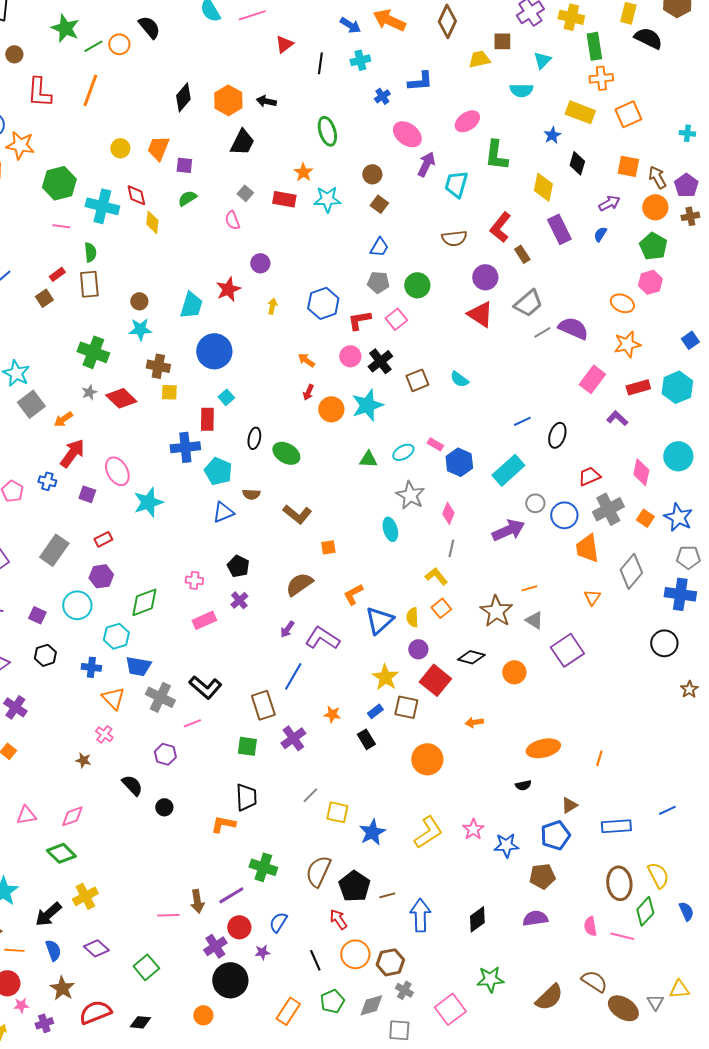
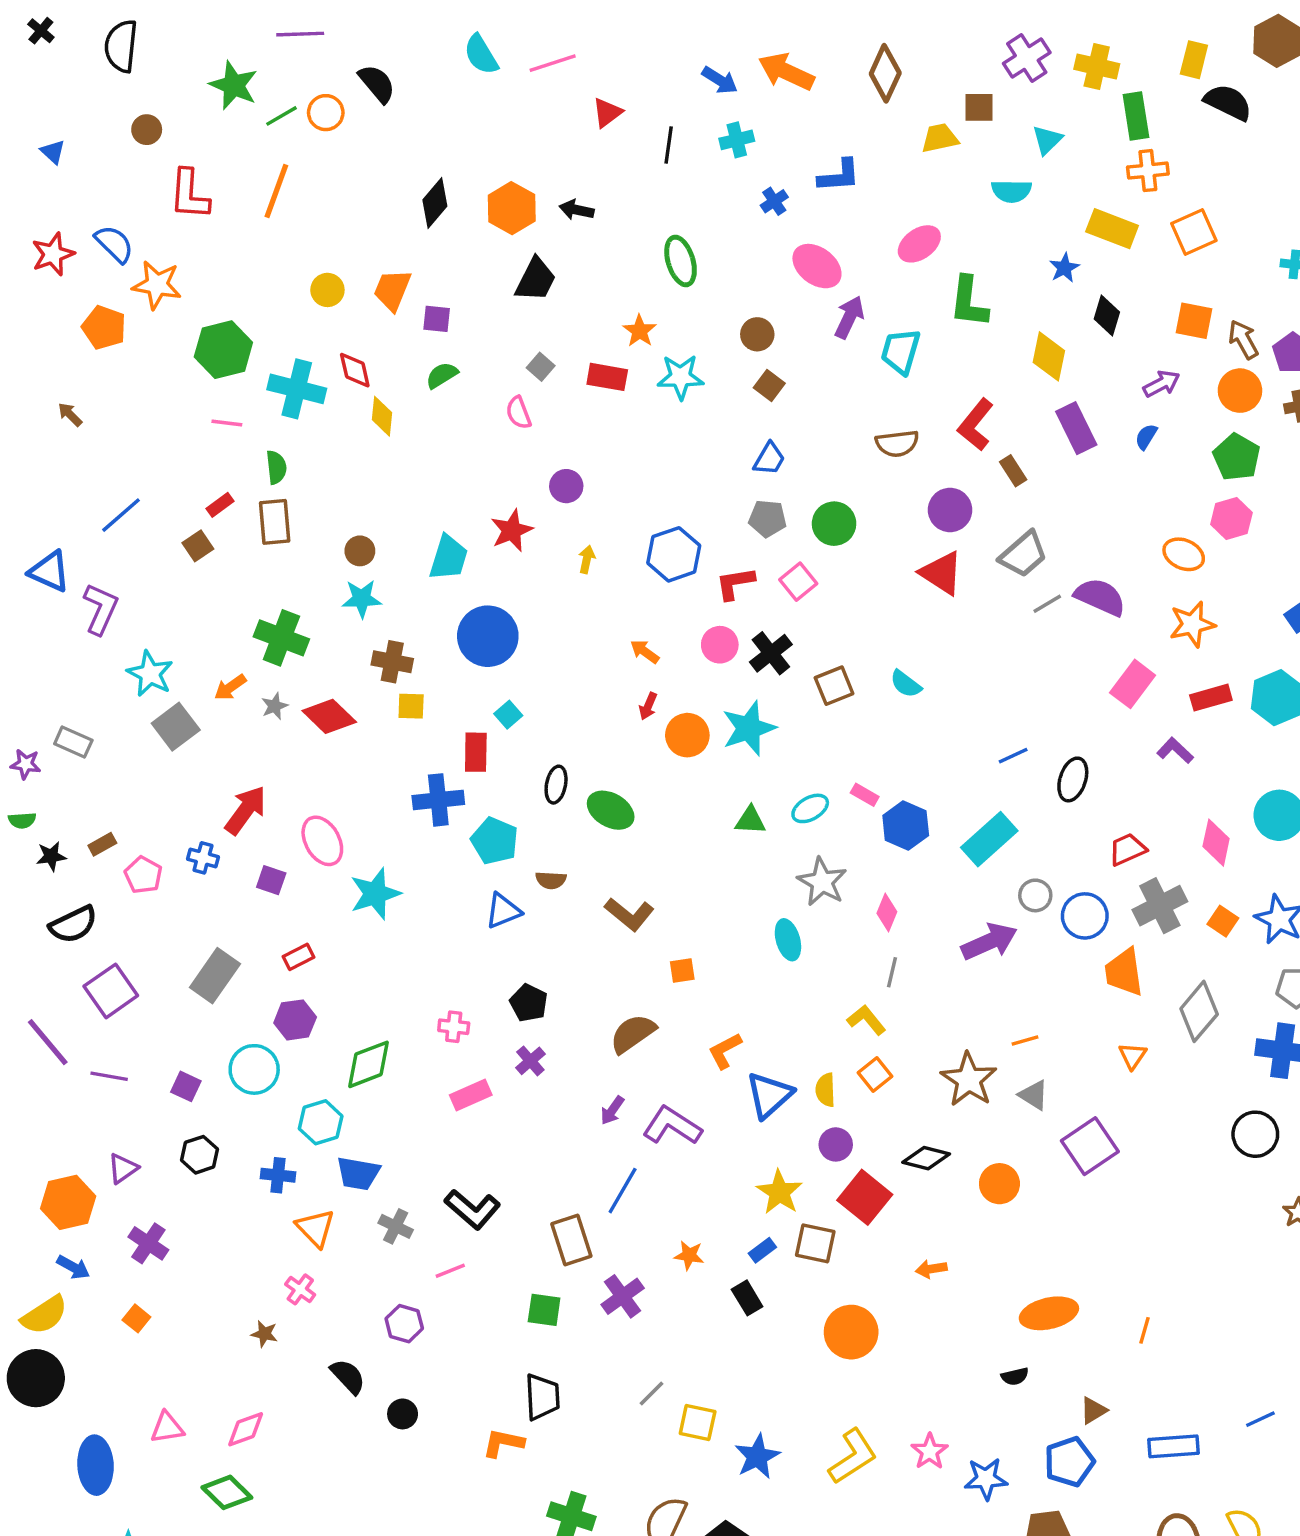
orange arrow: (63, 419) -> (230, 687), moved
gray cross: (160, 697) -> (396, 1226), size x0.7

